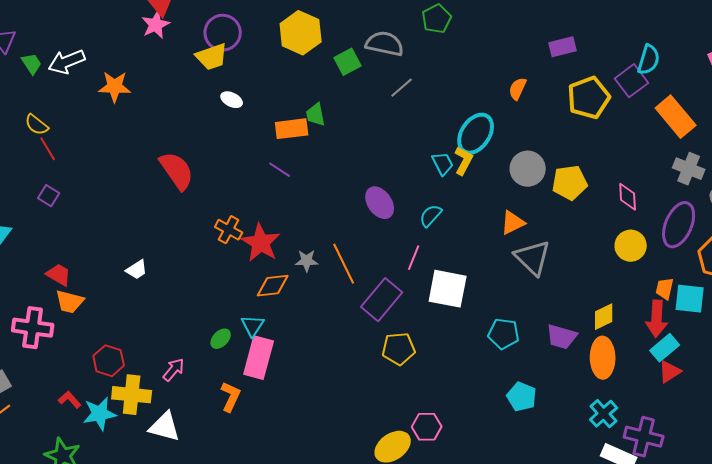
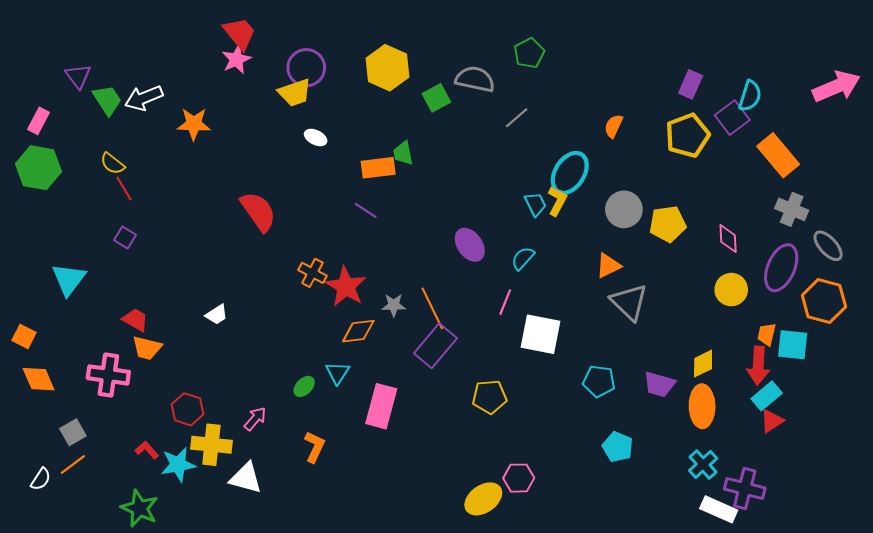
purple rectangle: (563, 47) -> (691, 84), moved, turned -52
green trapezoid: (32, 64) -> (107, 100), size x1.4
gray line: (402, 88) -> (517, 118), moved
purple rectangle: (382, 300) -> (435, 346), moved
pink rectangle: (259, 358) -> (381, 406), moved

